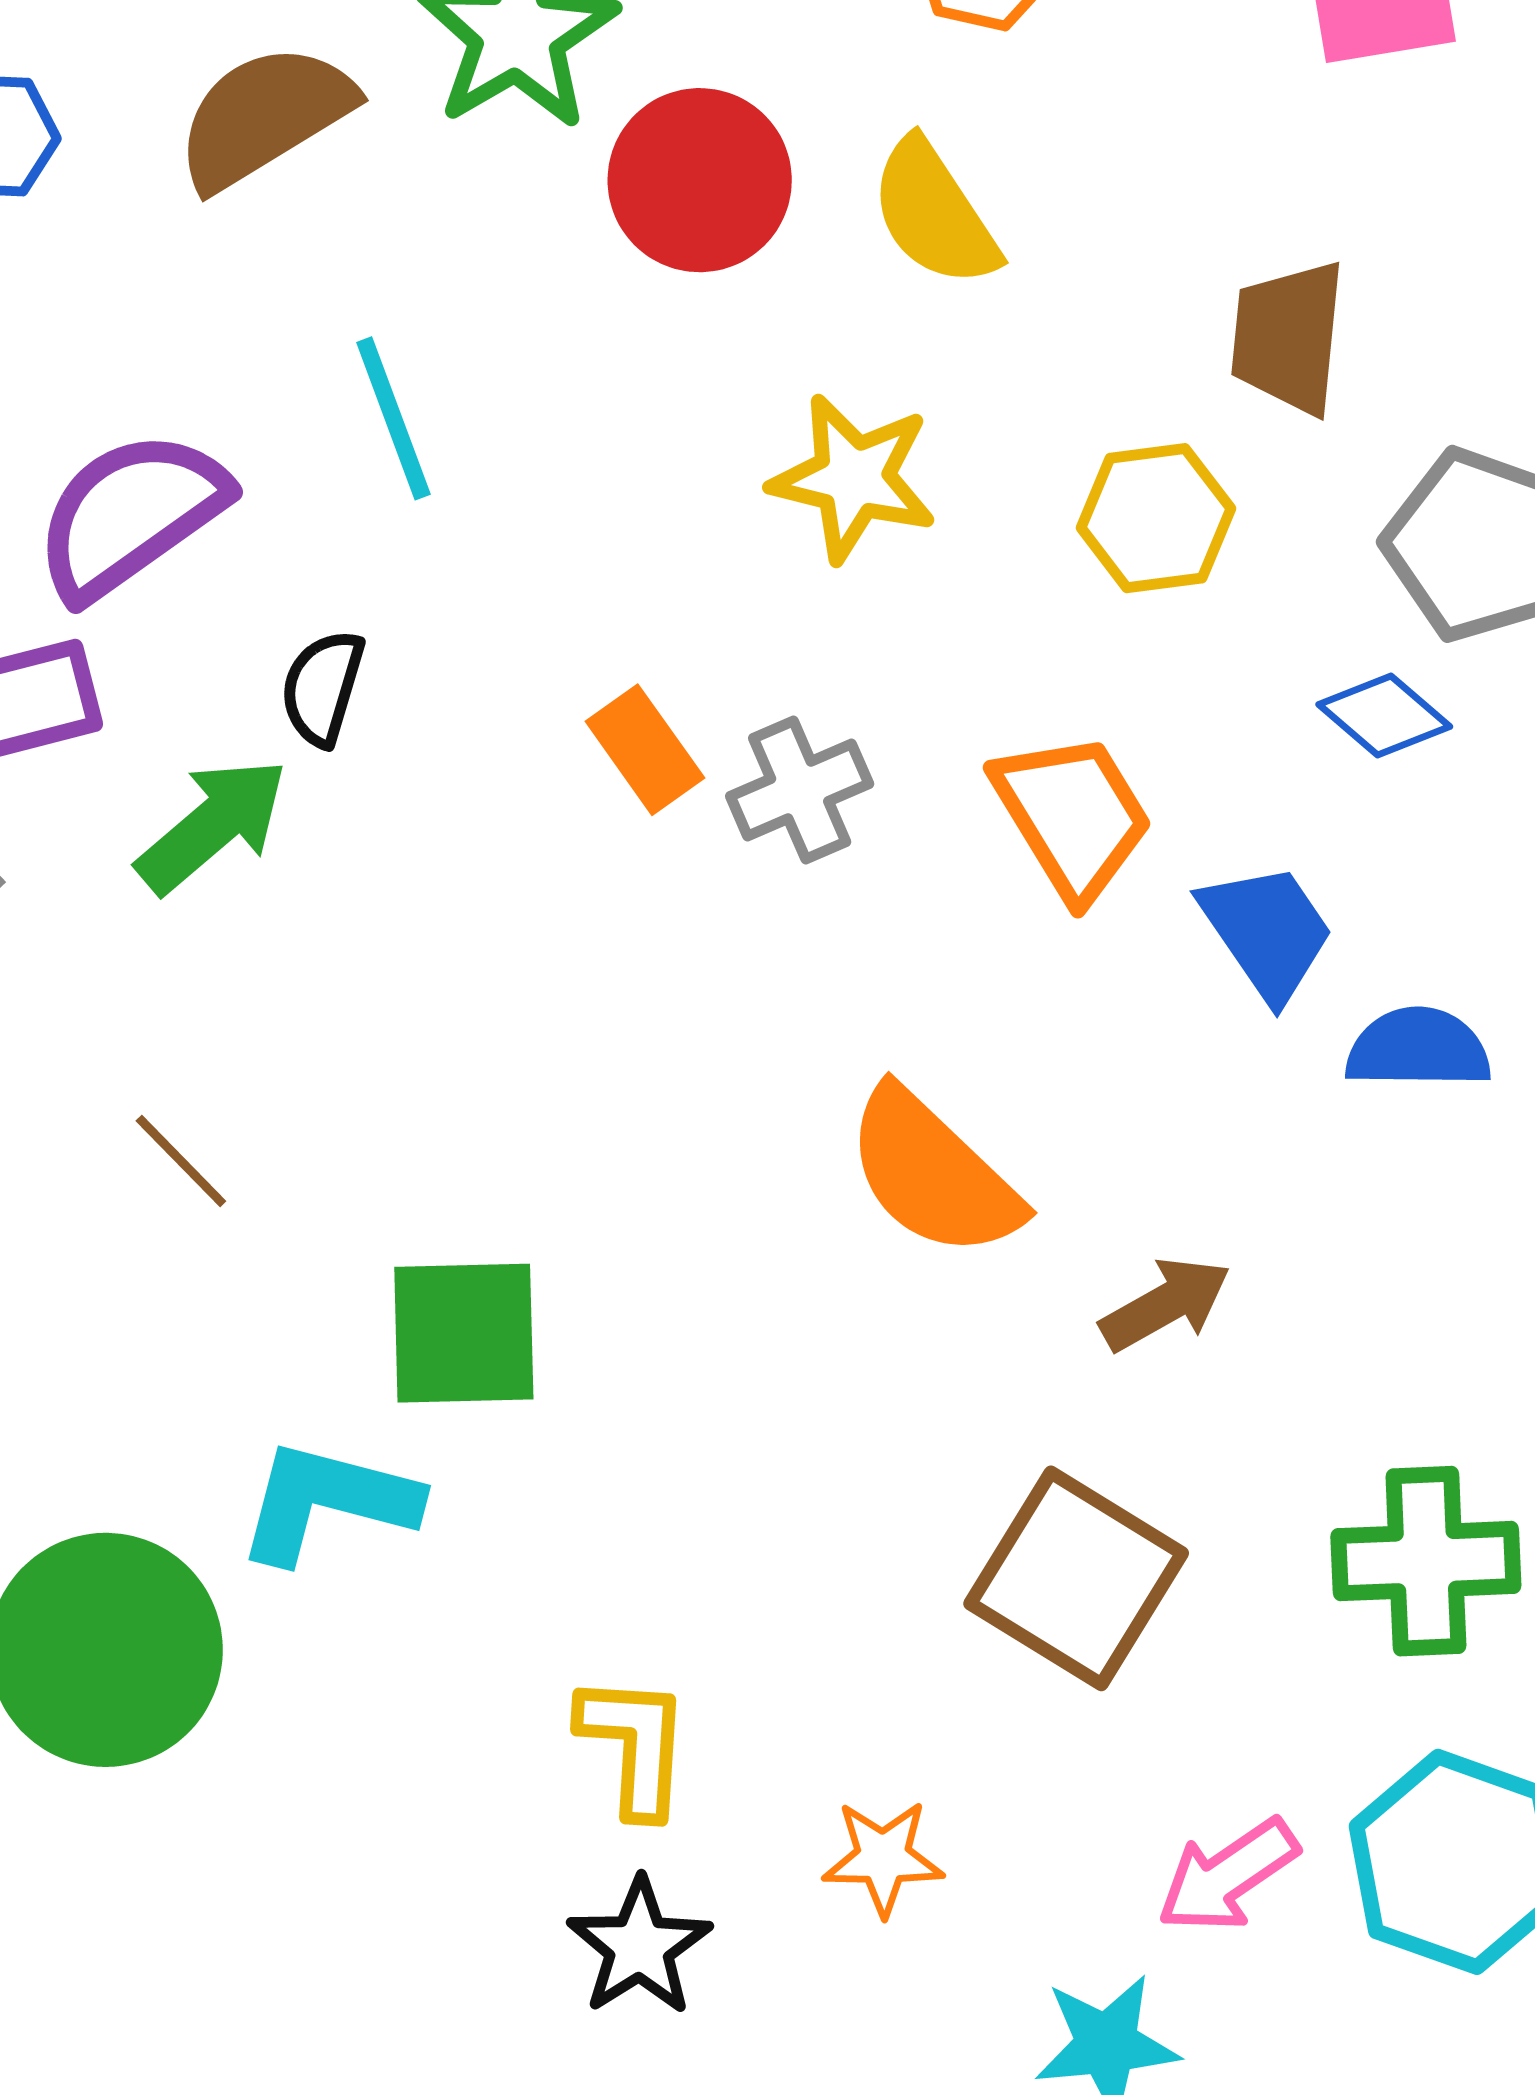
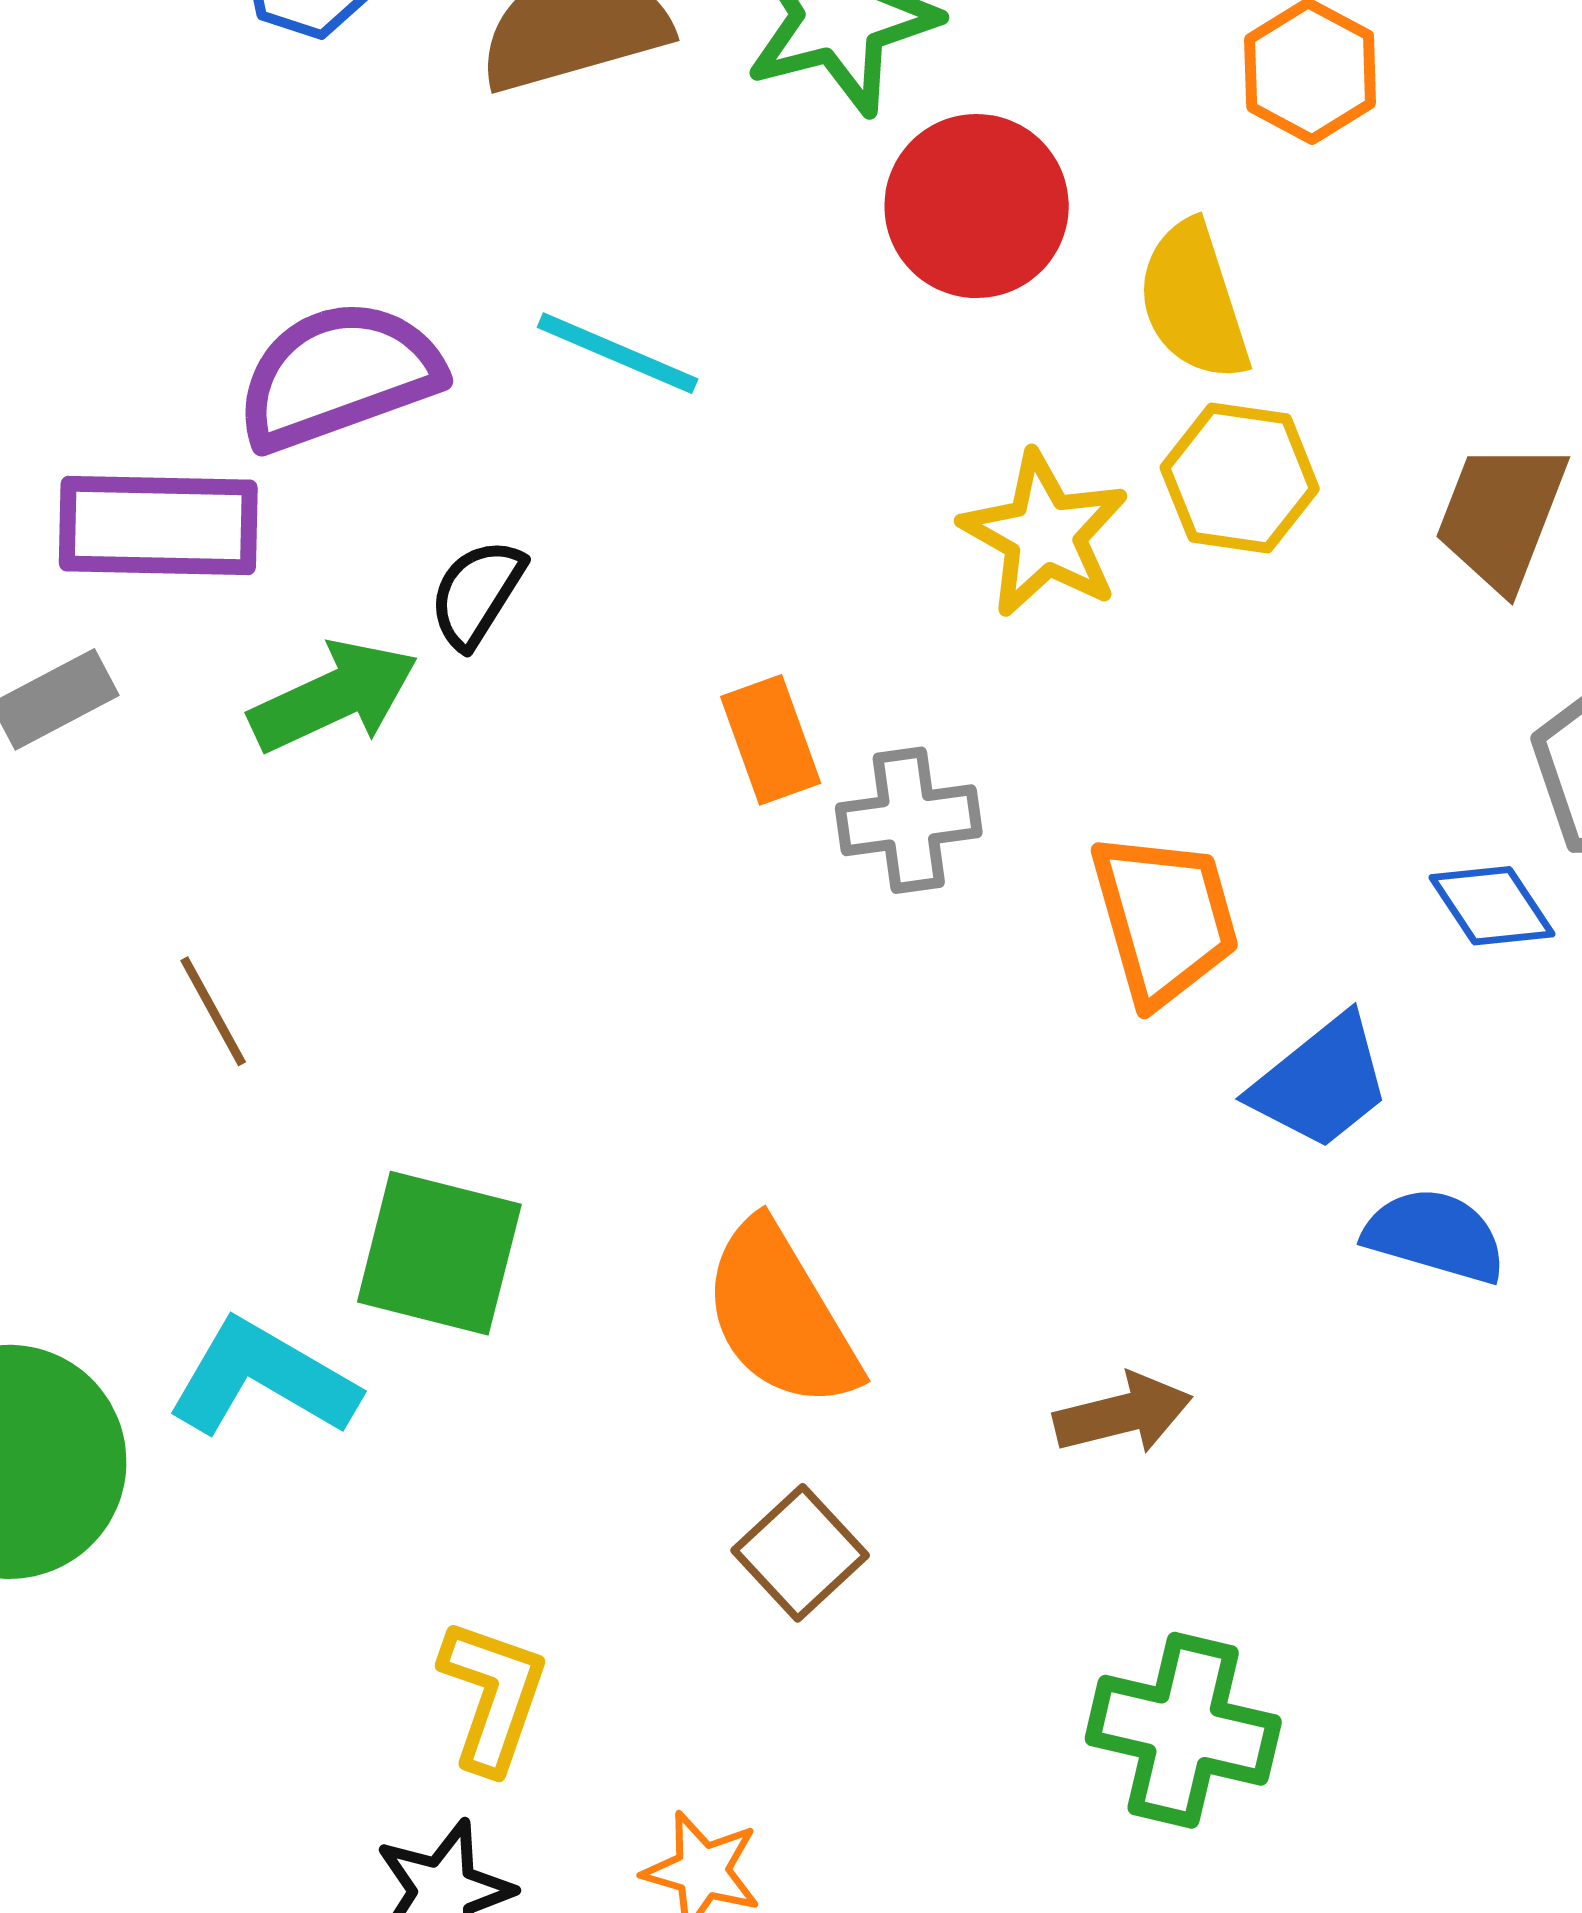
cyan line: (393, 418) -> (618, 353), turned -62
yellow hexagon: (1156, 518) -> (1240, 478), moved
blue trapezoid: (1267, 932) -> (1321, 1082), turned 70
orange semicircle: (933, 1173) -> (781, 1315), moved
green cross: (1426, 1561) -> (1183, 1730), moved
brown square: (1076, 1578) -> (800, 1553), moved, size x0.6

